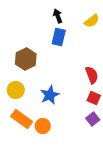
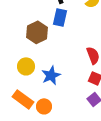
brown hexagon: (26, 59) -> (37, 32), moved
yellow circle: (16, 90) -> (26, 66), moved

